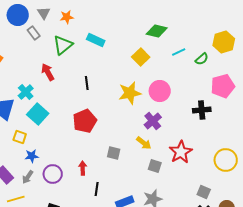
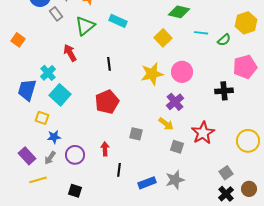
cyan line: (179, 52) -> (201, 33), turned 32
gray square: (204, 192) -> (226, 173), turned 32

